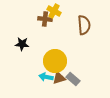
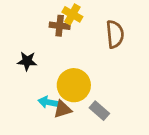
cyan arrow: (46, 77) -> (48, 102), moved
brown triangle: (59, 78) -> (62, 109), moved

